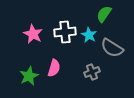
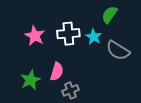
gray cross: (92, 72) -> (70, 90), moved

